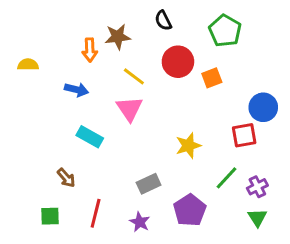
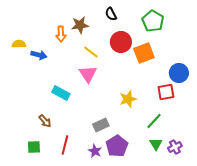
orange square: (212, 78) -> (144, 53), size x1.5
blue arrow: (76, 90) -> (39, 55), moved
purple cross: (257, 187) -> (175, 147), moved
purple pentagon: (190, 210) -> (117, 146), moved
green triangle: (257, 218) -> (156, 144), moved

